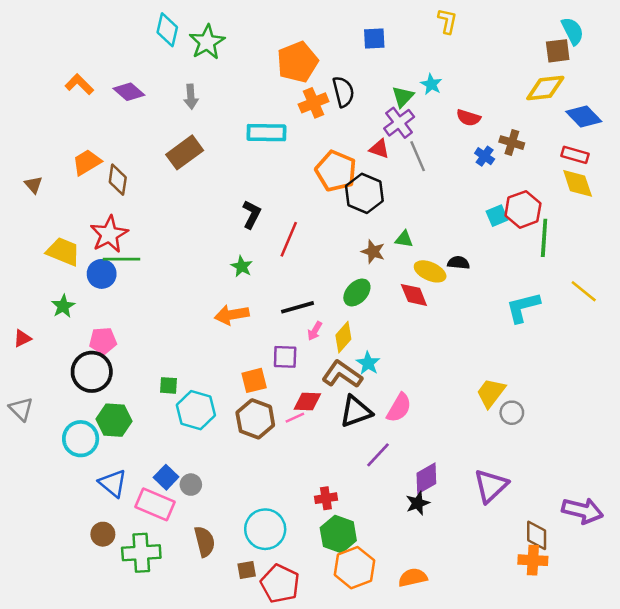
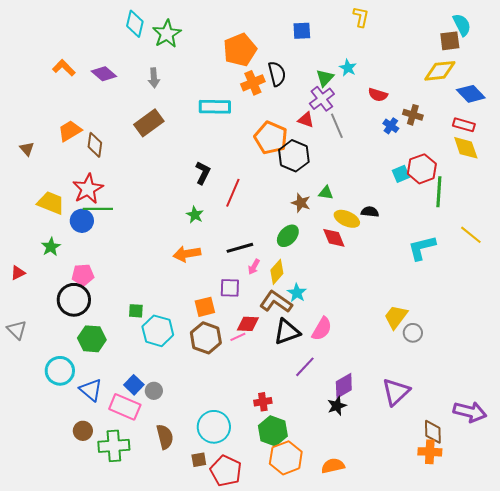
cyan circle: (81, 439) -> (60, 371), moved

